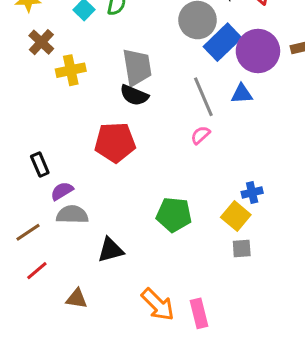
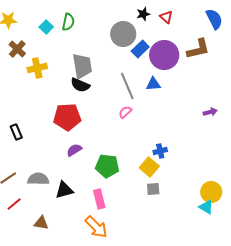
blue rectangle: (223, 42) -> (140, 49), size x0.7
purple semicircle: (62, 191) -> (74, 150), moved
gray semicircle: (72, 215) -> (38, 179), moved
pink rectangle: (199, 313) -> (99, 199), moved

